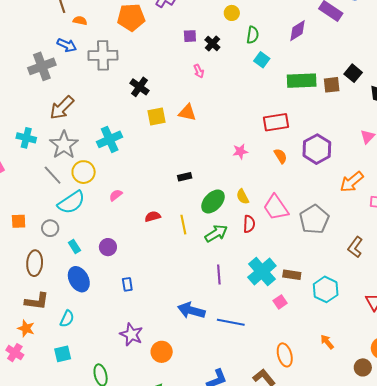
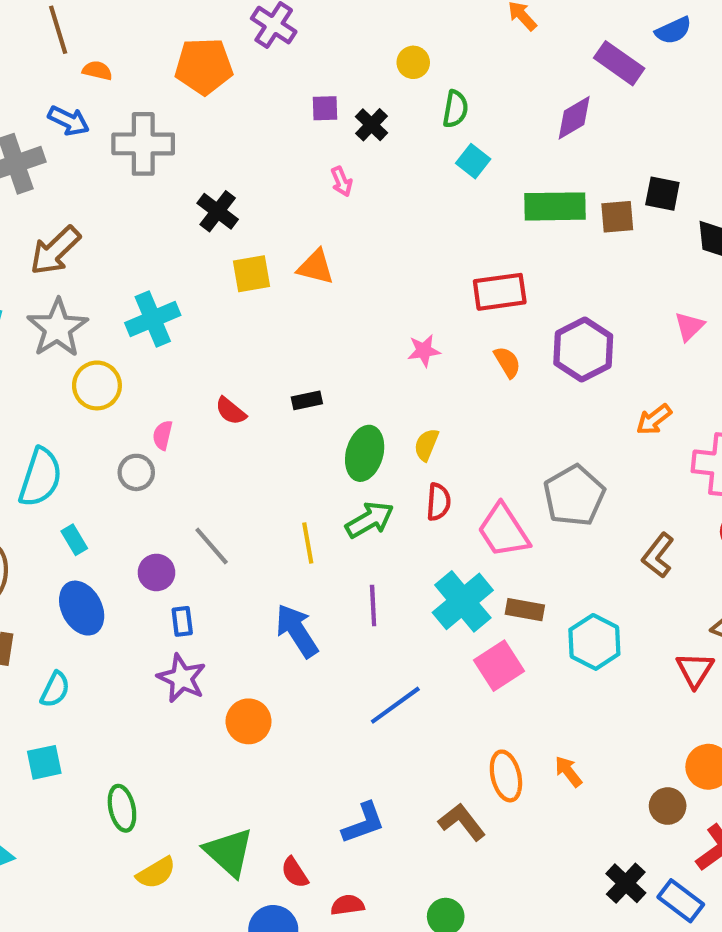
purple diamond: (297, 31) -> (574, 118), moved
black square: (353, 73) -> (662, 194), turned -30
gray line: (53, 175) -> (212, 546), moved
orange arrow: (352, 182) -> (654, 419), size x0.7
pink semicircle: (116, 195) -> (163, 435), turned -40
yellow semicircle: (243, 197) -> (426, 445), turned 49
cyan semicircle: (71, 202) -> (40, 477), moved, turned -40
green ellipse: (213, 202) -> (365, 453), turned -30
pink trapezoid: (276, 207) -> (503, 531), moved
red semicircle: (153, 216) -> (231, 411), moved, turned -126
yellow line: (183, 225) -> (308, 543), moved
gray circle: (50, 228) -> (136, 472), moved
purple circle: (108, 247) -> (156, 572), moved
pink square: (280, 302) -> (499, 666), size x1.6
blue arrow: (191, 310) -> (297, 631), moved, turned 40
blue line: (231, 322) -> (395, 705), turned -48
purple star: (131, 334) -> (182, 678), moved
orange arrow: (327, 342) -> (568, 771), moved
orange circle: (162, 352) -> (249, 721), moved

